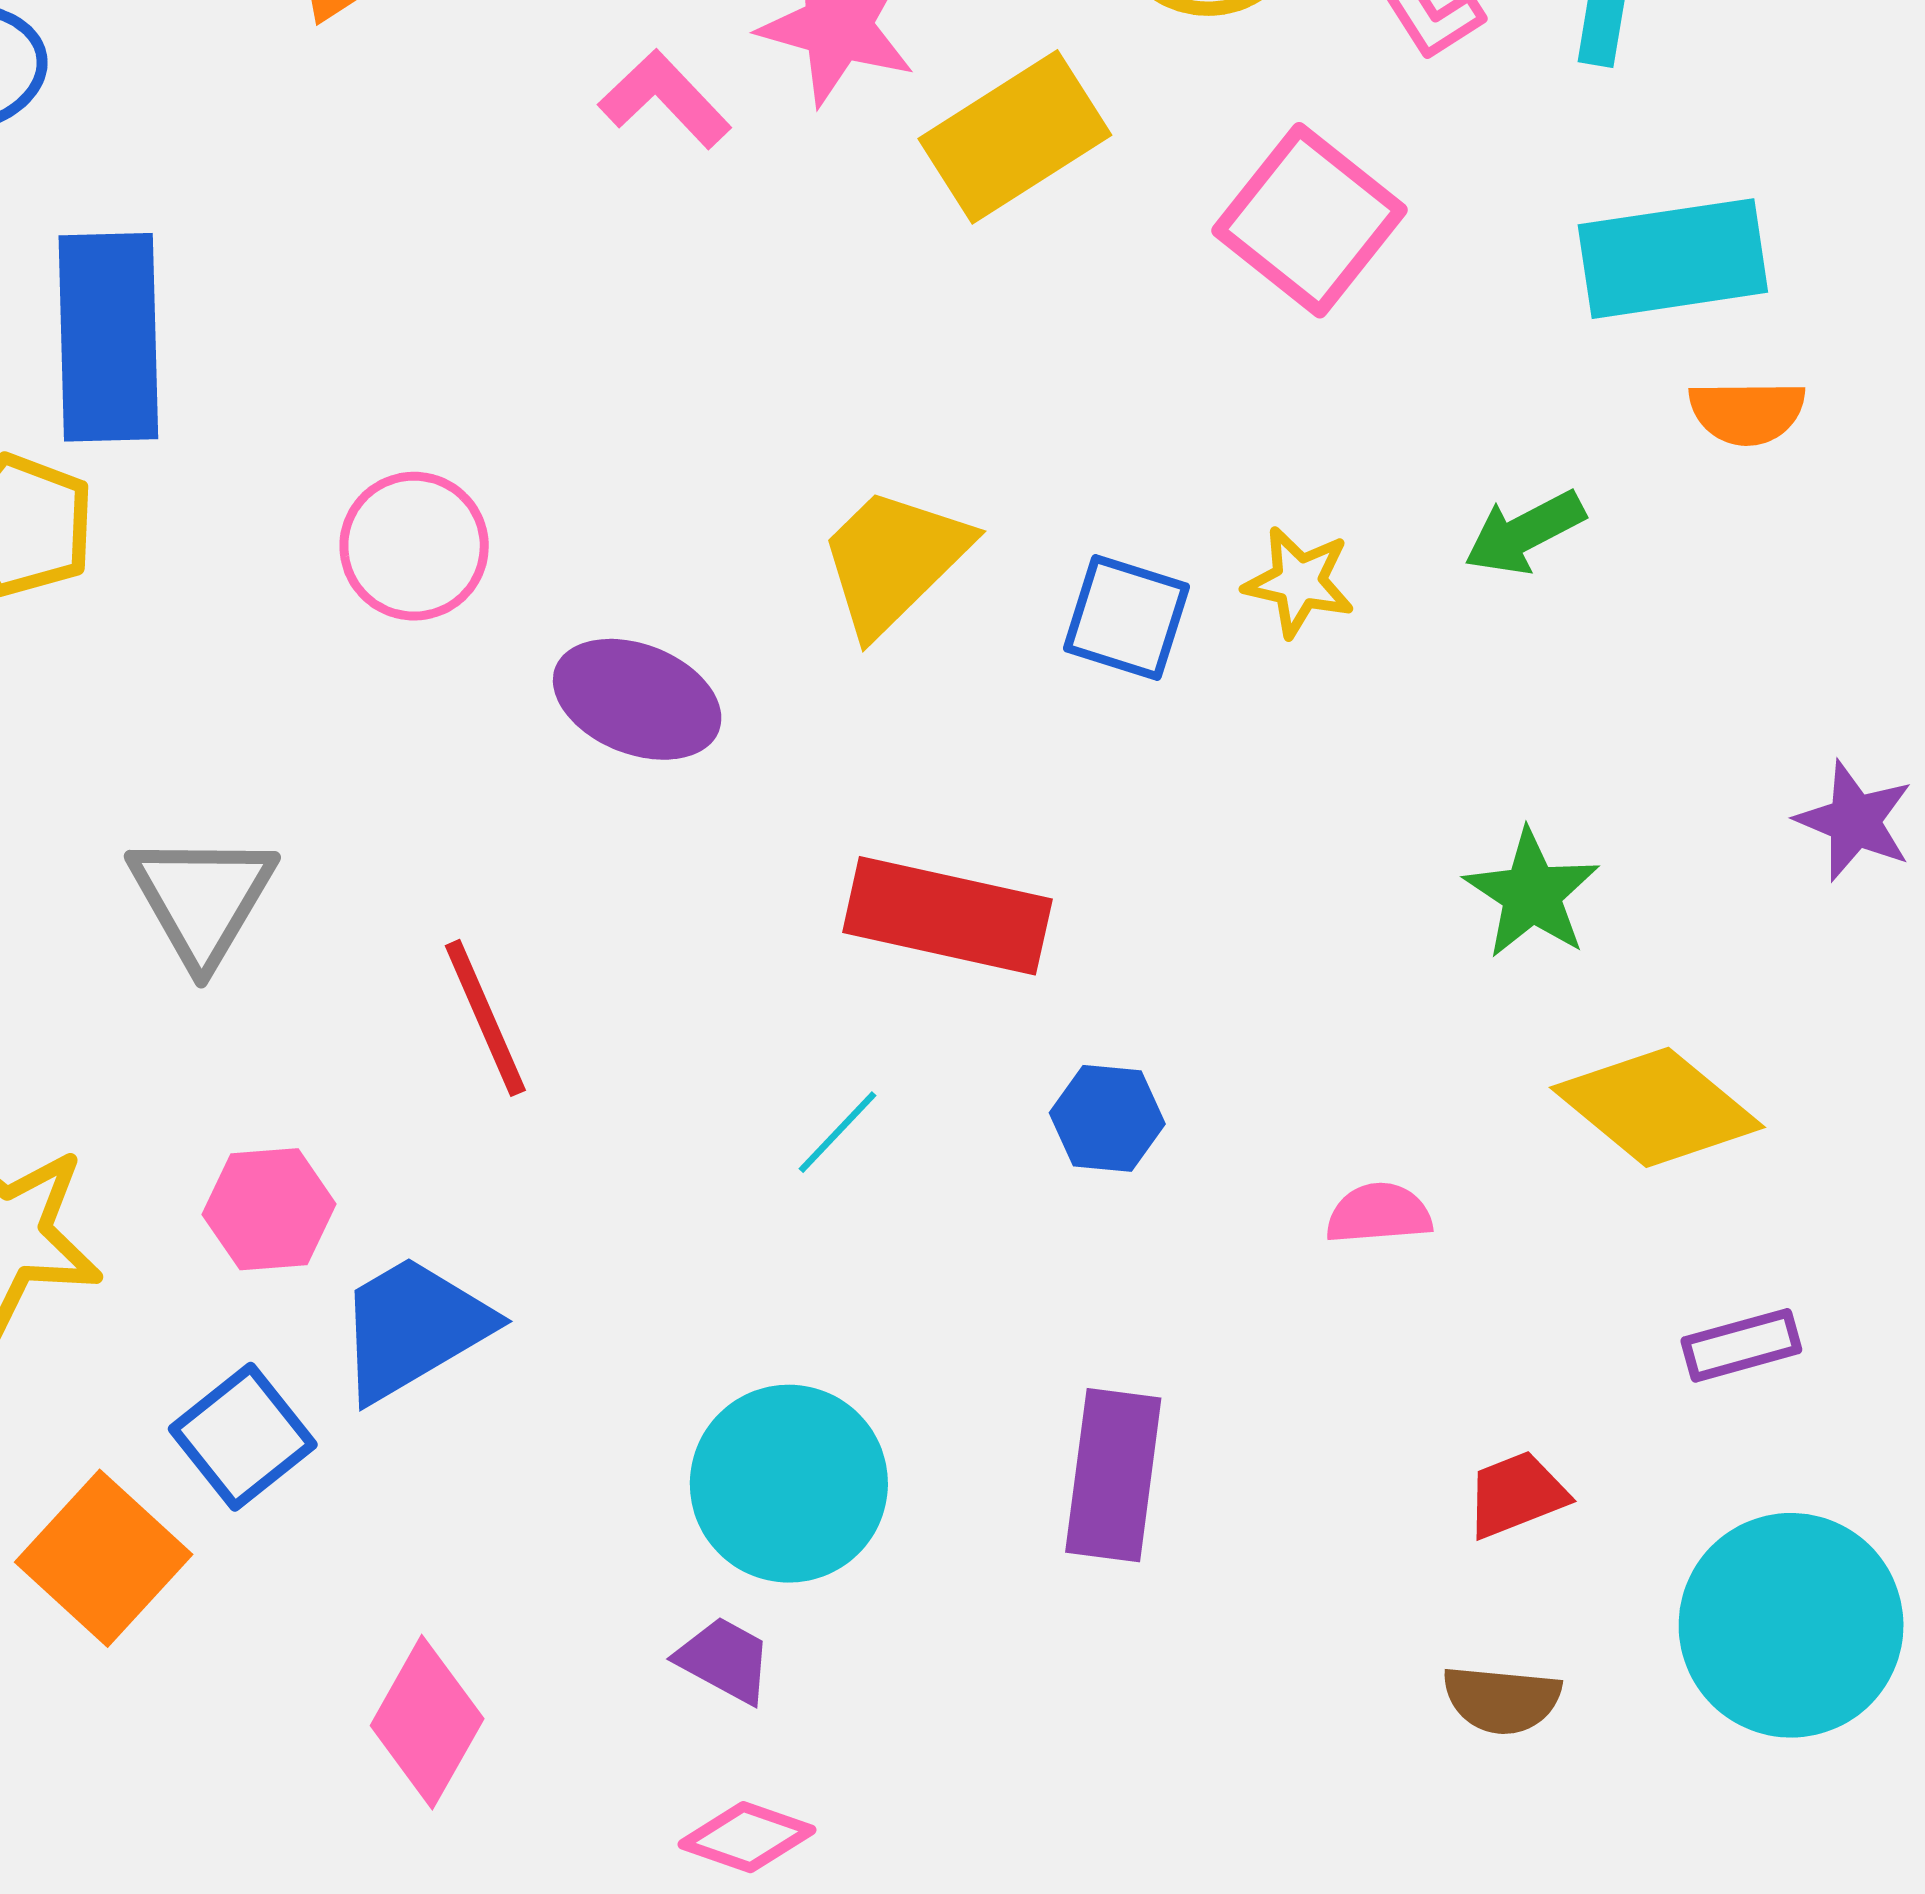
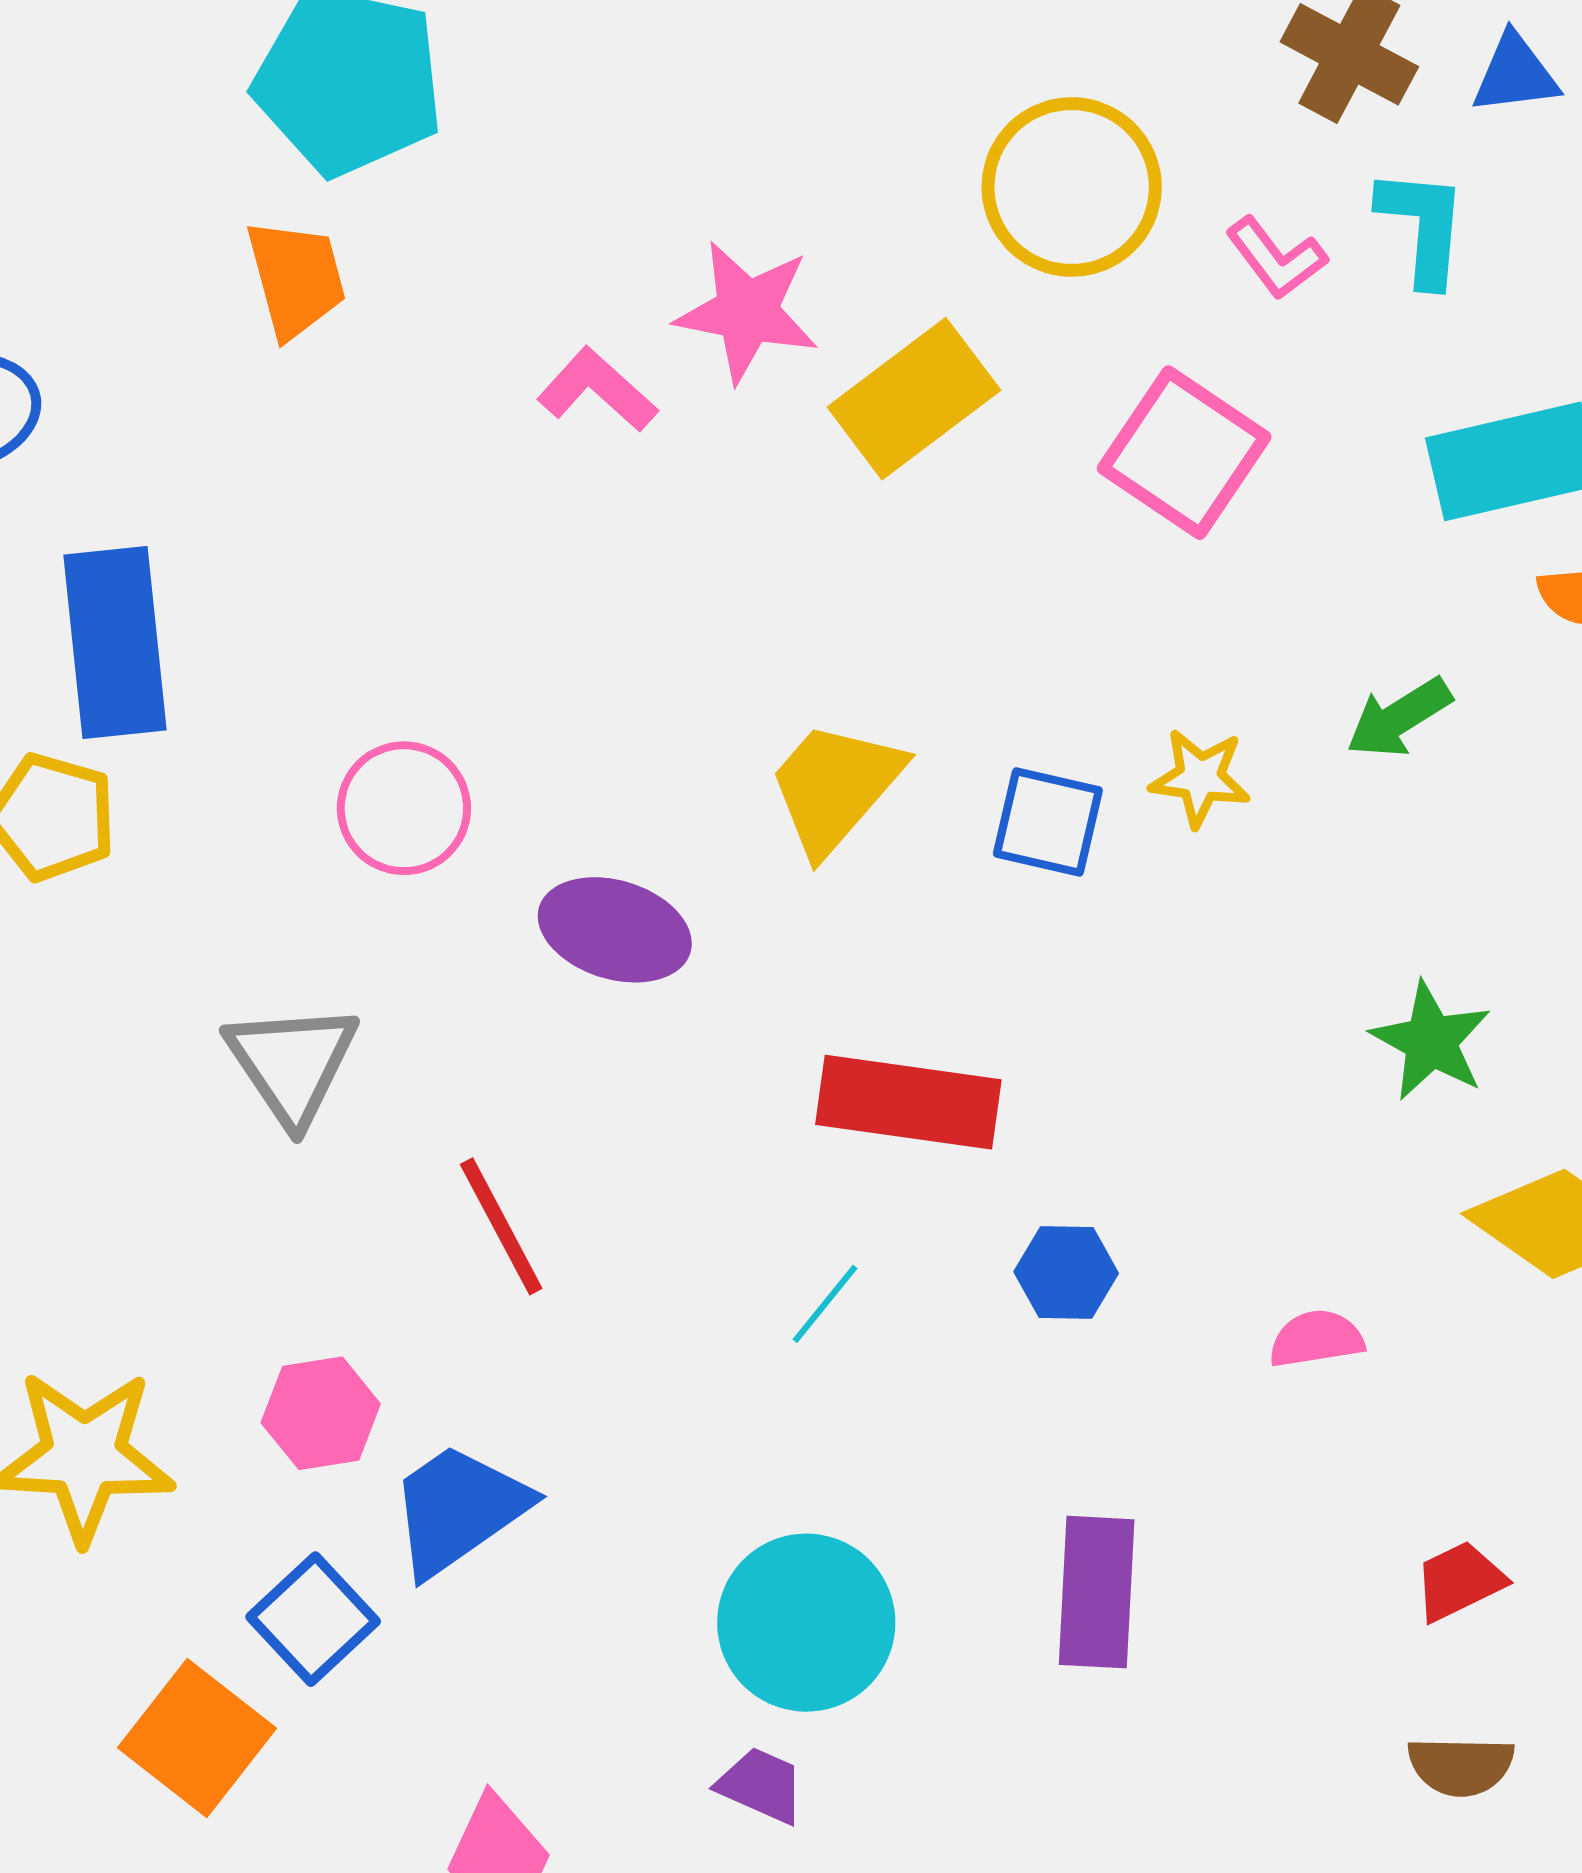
gray triangle: (202, 899) -> (292, 1063), moved

